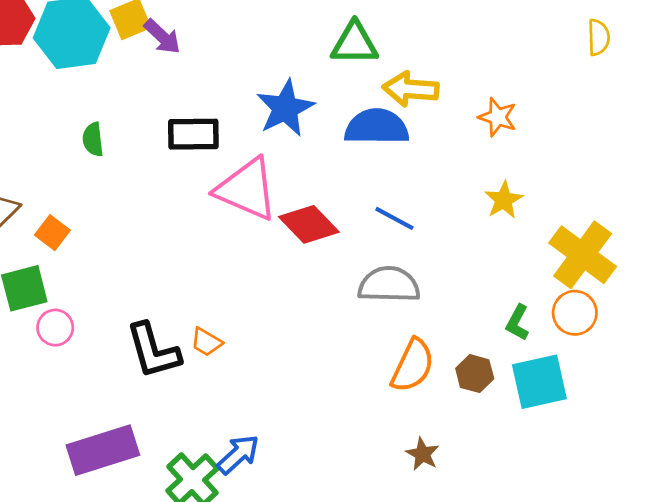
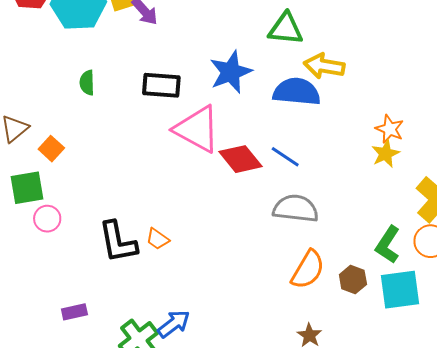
orange star: (498, 117) -> (390, 129), moved
blue line: (394, 218) -> (285, 157), moved
green L-shape: (517, 323) -> (388, 245), size x1.4
purple rectangle: (103, 450) -> (74, 312), size x0.5

